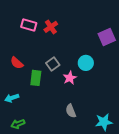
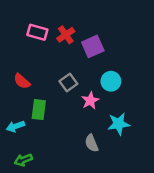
purple square: (107, 37) -> (93, 46), moved
green rectangle: (36, 78) -> (39, 110), moved
cyan star: (104, 122) -> (119, 124), moved

